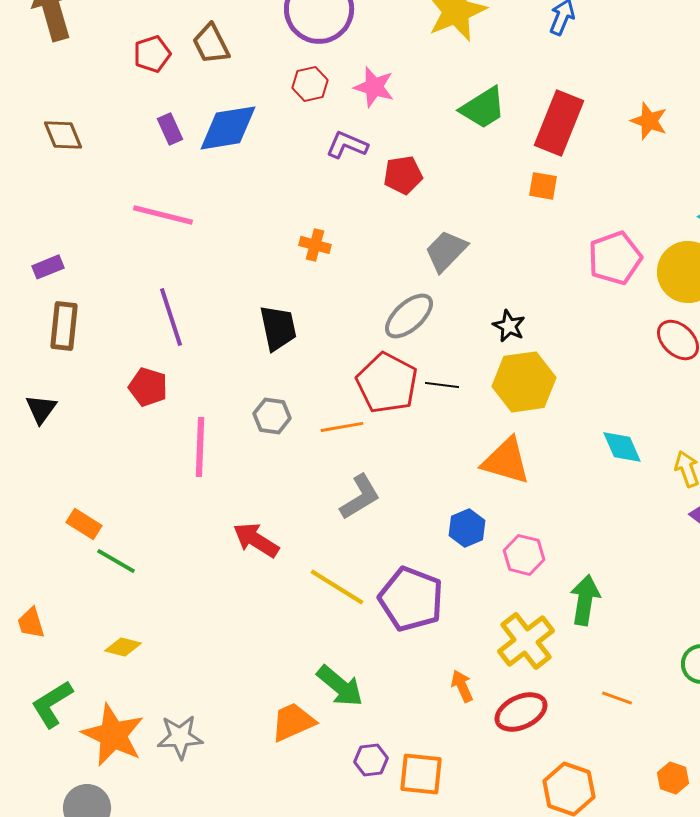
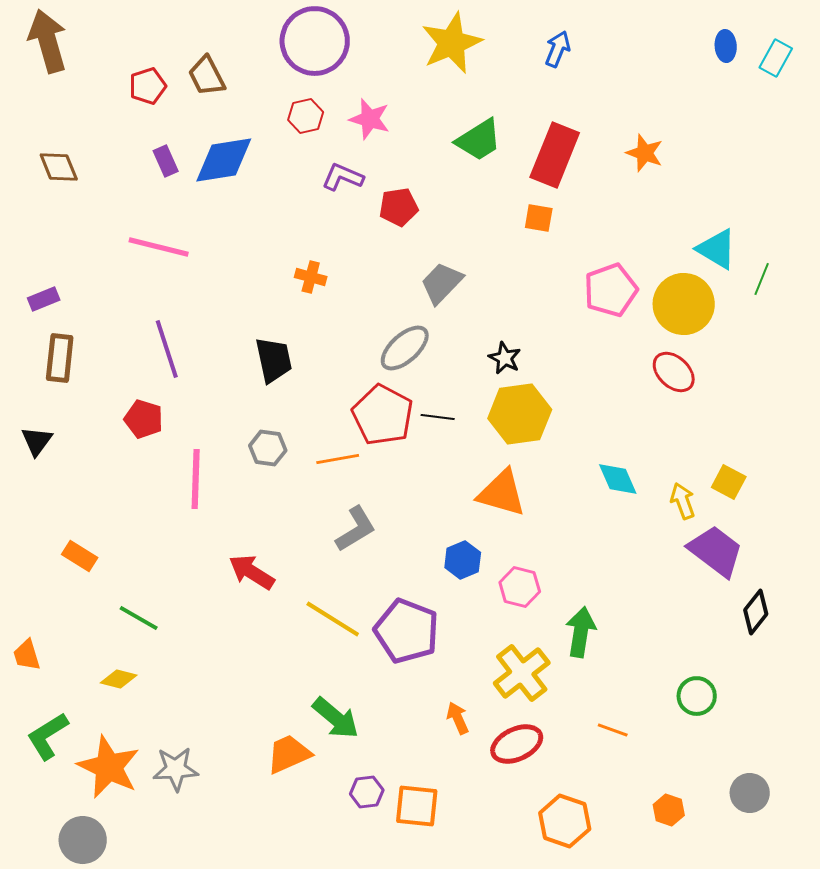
green line: (116, 561) -> (139, 618), moved

